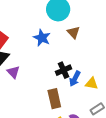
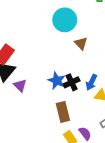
blue star: (42, 38) -> (57, 81), moved
blue arrow: (75, 79) -> (91, 82), moved

